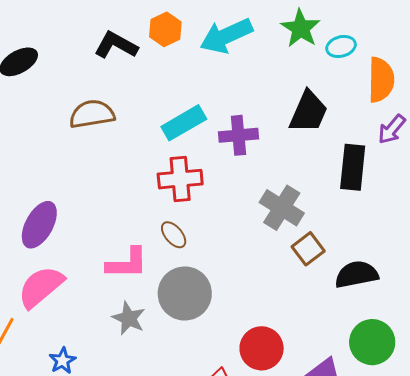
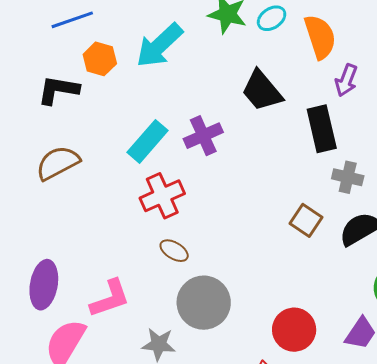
black trapezoid: (308, 112) -> (262, 91), turned 135
gray cross: (282, 208) -> (348, 177), moved, size x0.7
pink L-shape: (127, 263) -> (110, 298), moved

